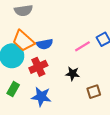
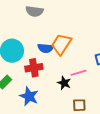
orange trapezoid: (23, 41) -> (61, 44), moved, turned 65
pink line: (82, 46) -> (79, 73), moved

